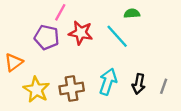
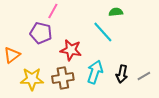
red star: (81, 33) -> (71, 50), moved
gray line: (164, 86) -> (144, 76), turned 40
yellow star: (36, 90) -> (32, 79), turned -30

